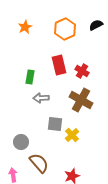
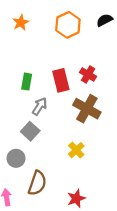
red rectangle: (59, 65) -> (61, 80), moved
gray arrow: (41, 98) -> (40, 106), turned 126
gray square: (55, 124) -> (30, 131), moved, turned 35
brown semicircle: (39, 163) -> (37, 183), turned 60

